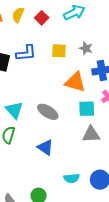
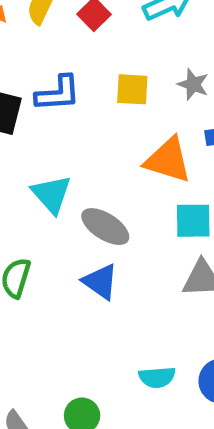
cyan triangle: (14, 110) -> (51, 194), moved
blue triangle: (45, 147) -> (100, 282), moved

